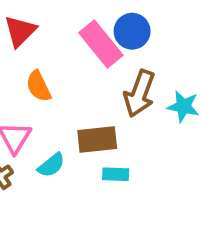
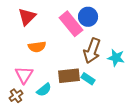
orange semicircle: (39, 86) -> (37, 47), turned -72
cyan rectangle: (116, 174) -> (88, 79), moved, turned 32

